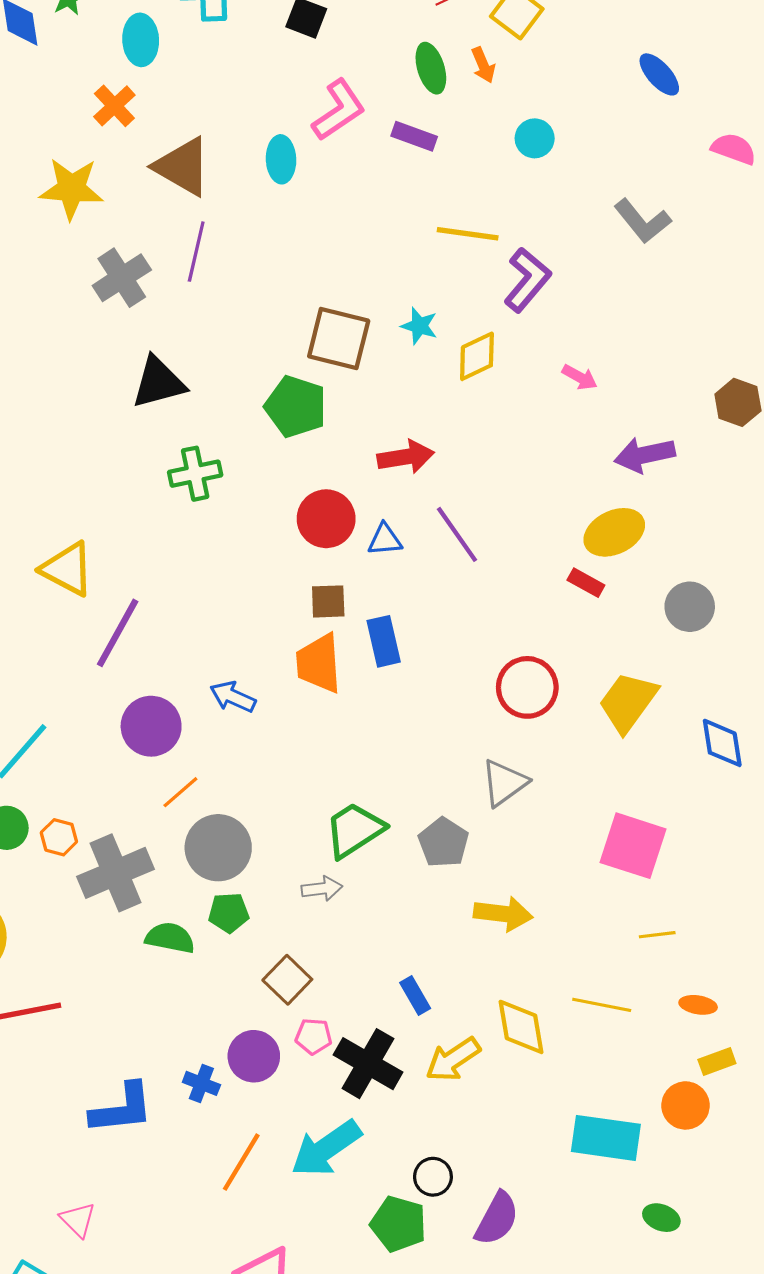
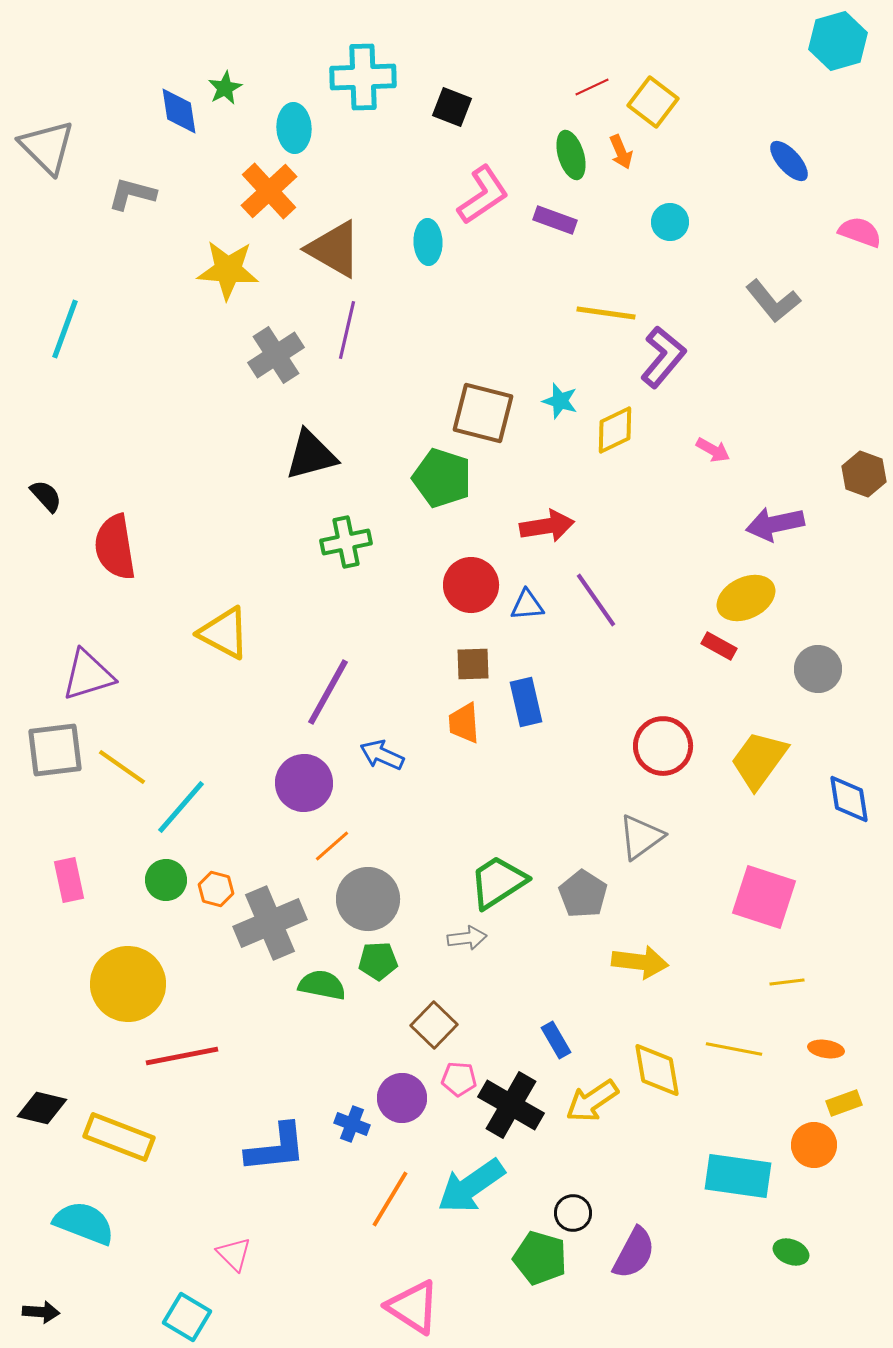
orange cross: (114, 106) -> (269, 191), size x1.4
purple line: (118, 633) -> (328, 692), moved
orange trapezoid: (319, 663) -> (464, 723), size x0.7

